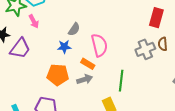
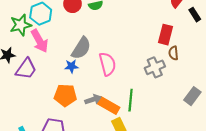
pink arrow: (34, 21) -> (40, 41), size x1.6
gray semicircle: (74, 29) -> (81, 48), size x1.6
brown semicircle: (163, 44) -> (173, 53), moved
orange rectangle: (88, 64) -> (109, 105), moved, size x1.5

